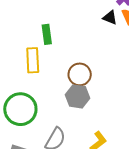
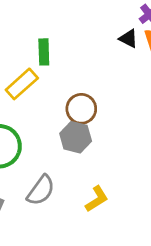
yellow rectangle: (33, 60) -> (22, 84), turned 45

